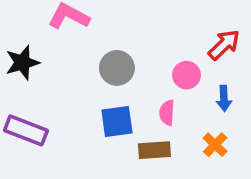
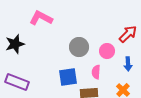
gray circle: (117, 68) -> (79, 47), moved

